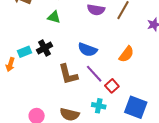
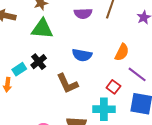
green triangle: (54, 17) -> (42, 29), size x1.6
purple line: (94, 74) -> (137, 74), moved
cyan cross: (99, 106) -> (104, 109), size x1.5

